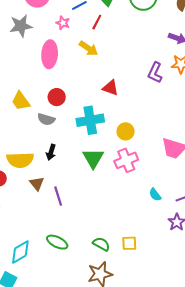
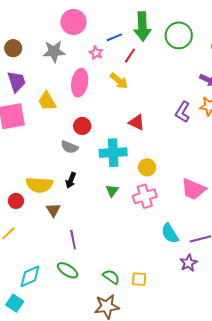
yellow trapezoid: (21, 101) -> (47, 101), moved
green triangle: (93, 158) -> (112, 191), size x0.6
cyan semicircle: (155, 195) -> (170, 233), size x1.5
purple line: (58, 196) -> (73, 240), moved

